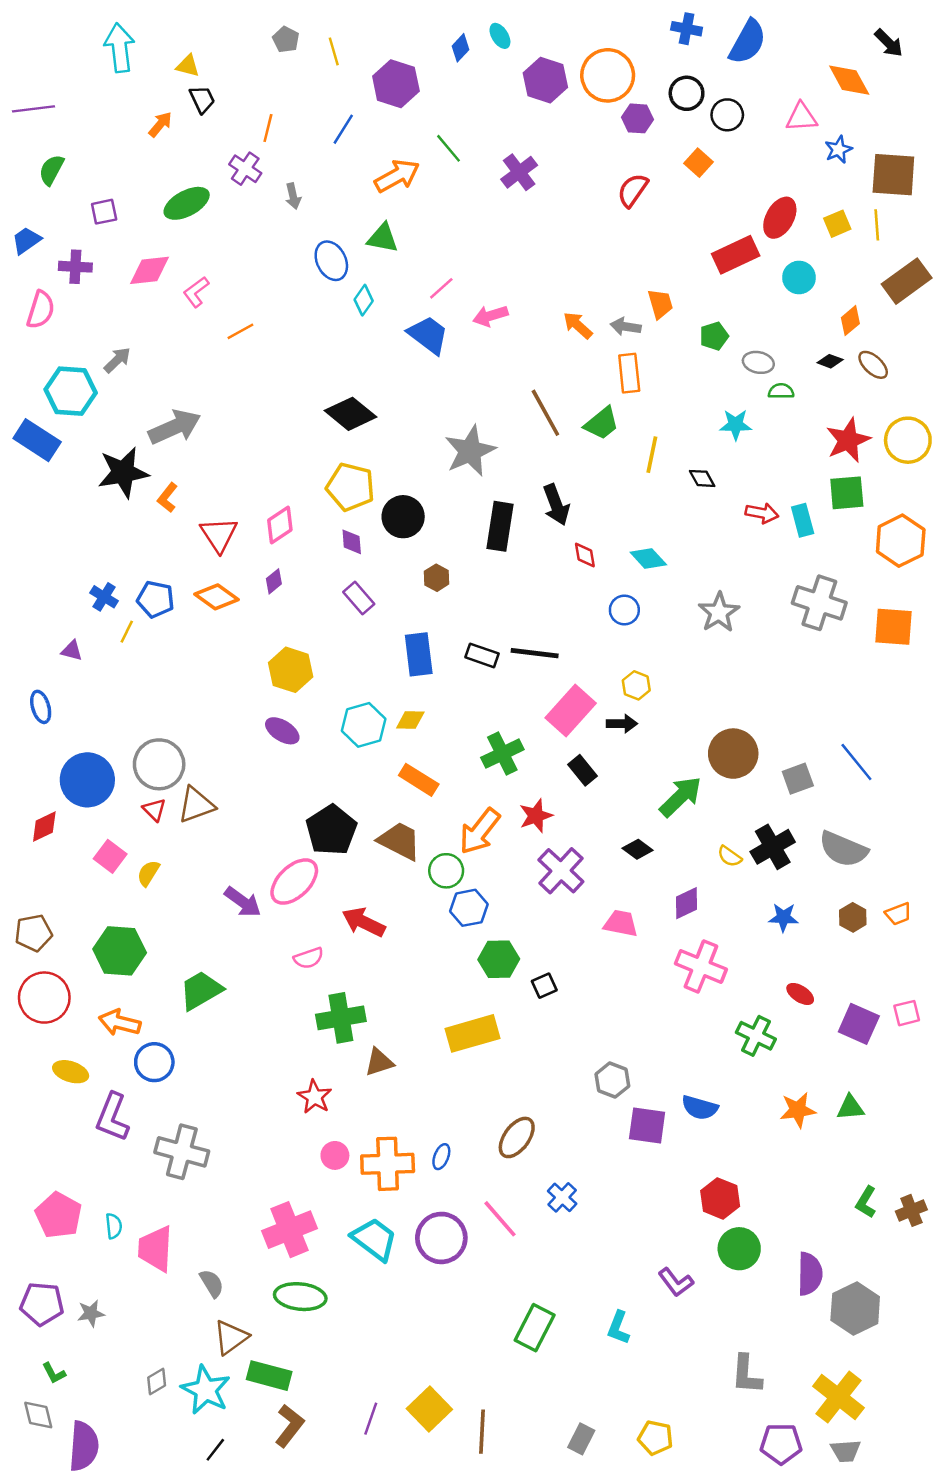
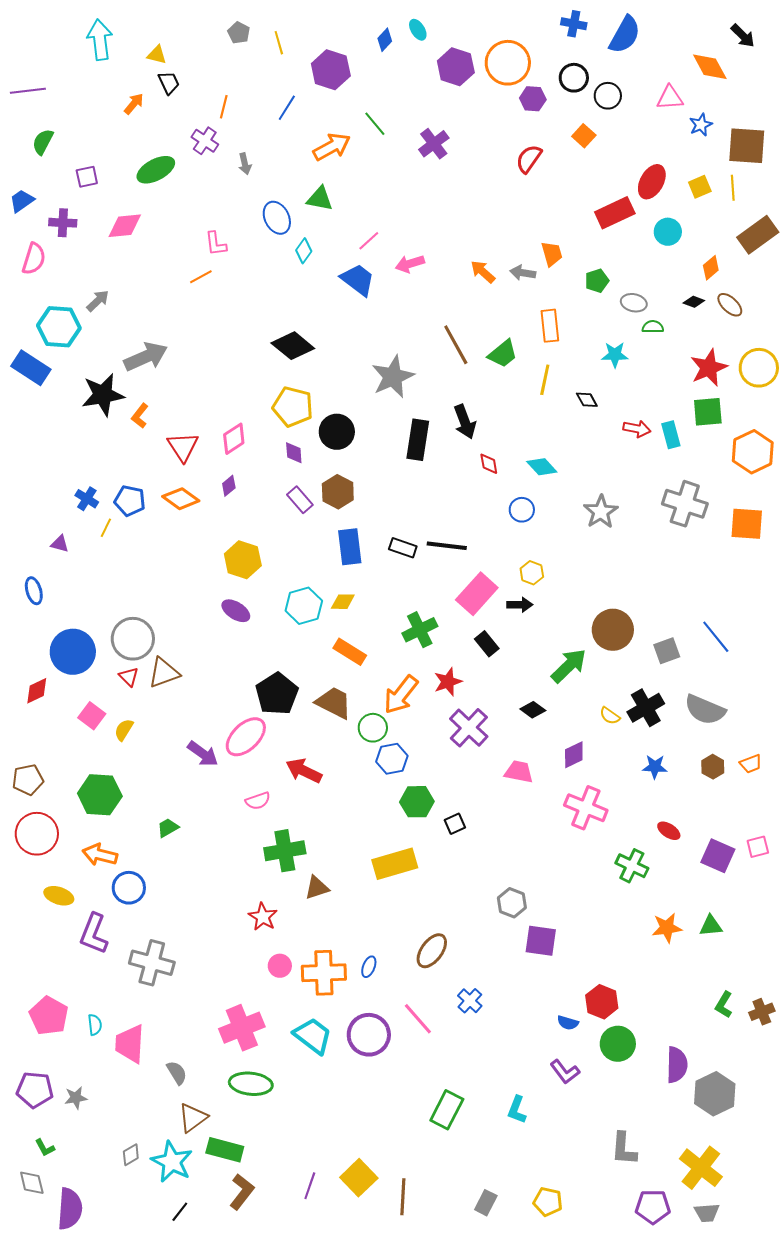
pink L-shape: (196, 292) -> (216, 244), moved, turned -60
orange rectangle: (629, 373) -> (550, 326), moved
brown hexagon: (437, 578) -> (338, 492), moved, size x1.5
green trapezoid: (201, 990) -> (168, 828), size x0.6
blue semicircle: (700, 1108) -> (568, 1023), moved, size x0.7

